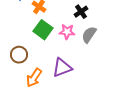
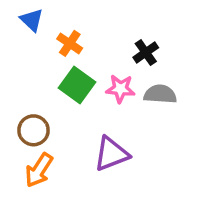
gray semicircle: (89, 35) -> (160, 94), turned 60
orange arrow: (34, 78) -> (39, 170), moved

